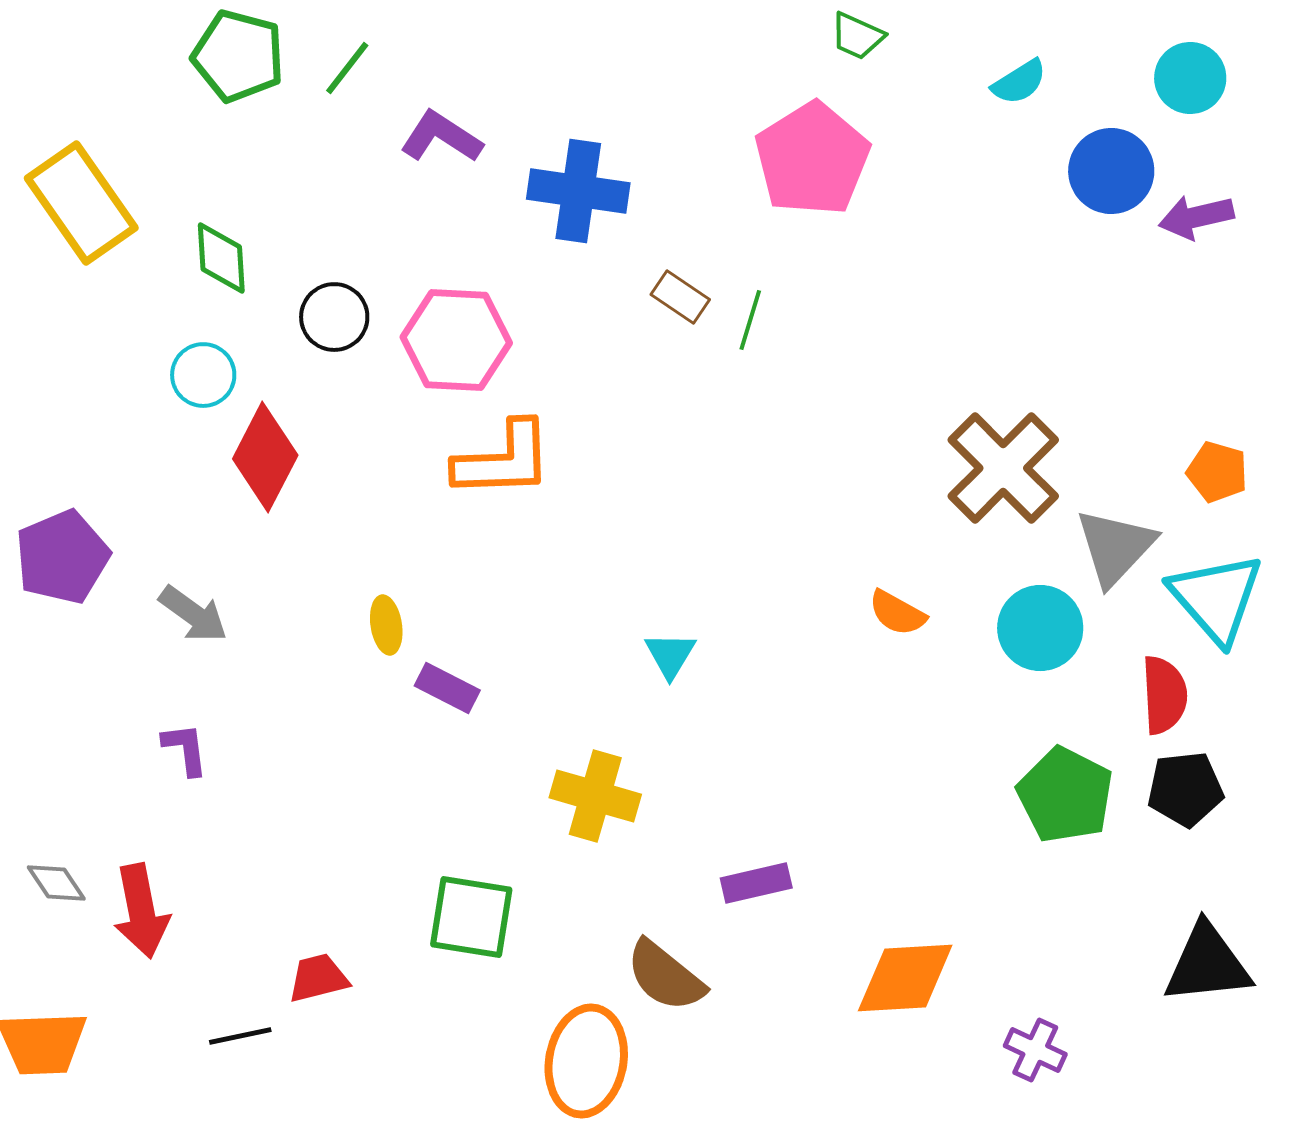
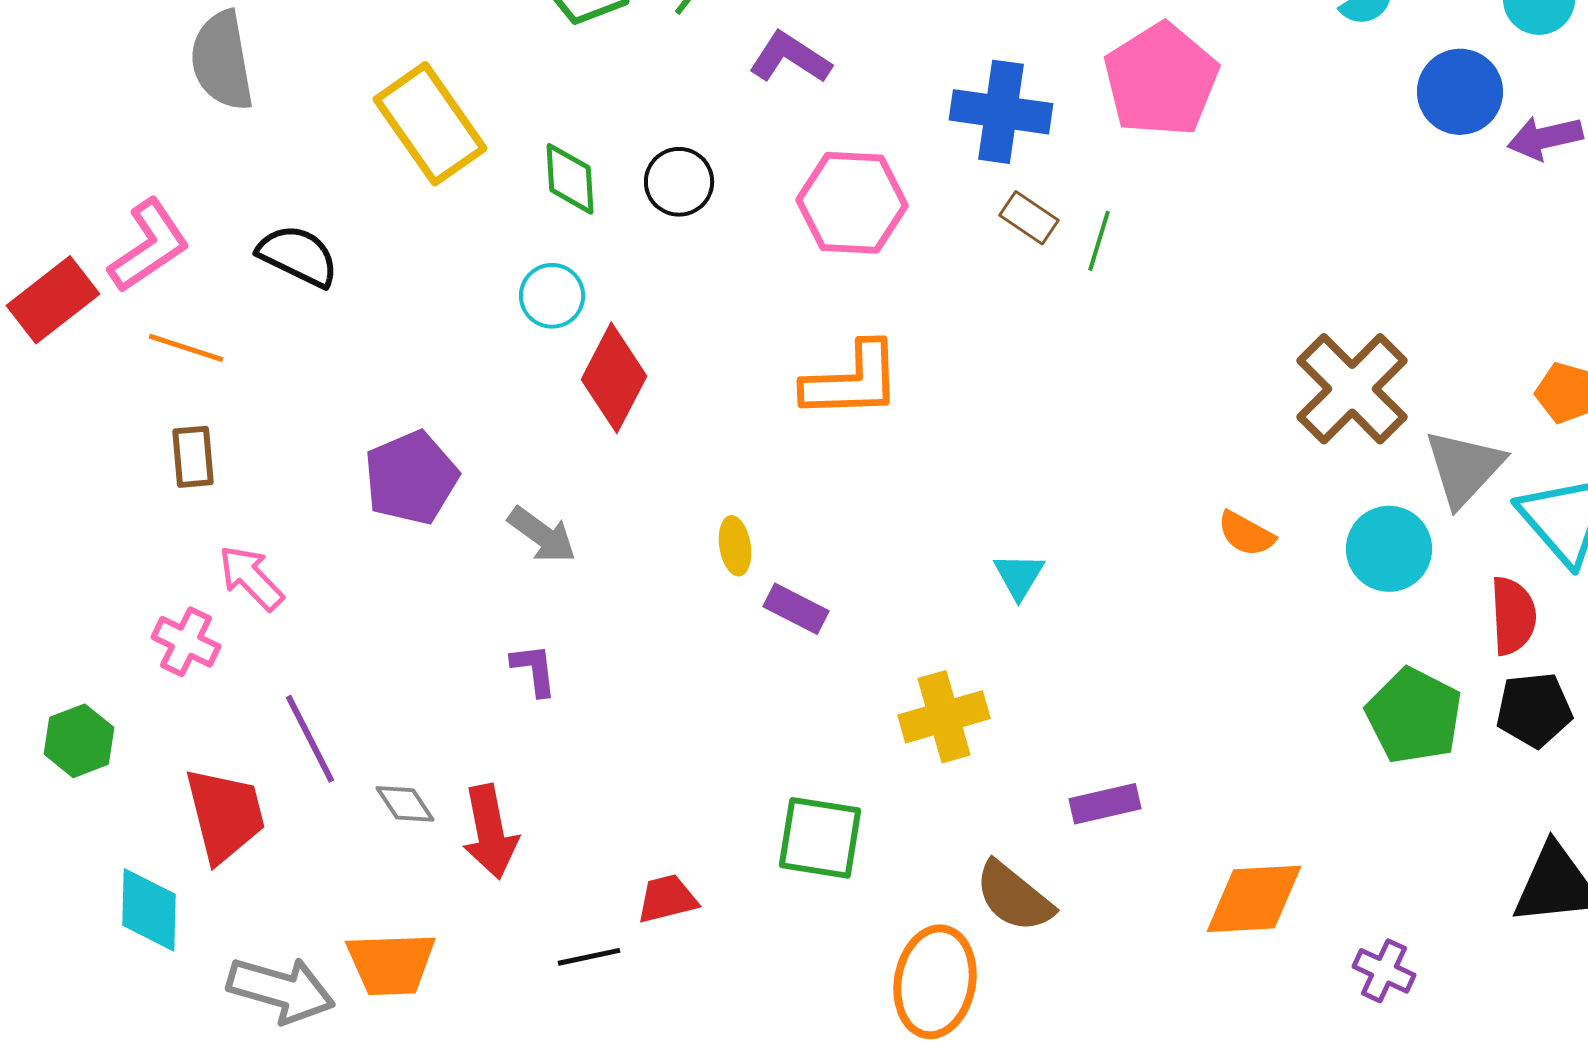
blue cross: (578, 191) -> (1001, 112), moved
black circle: (334, 317) -> (679, 182), moved
pink hexagon: (456, 340) -> (852, 203), moved
yellow cross: (595, 796) -> (944, 717), turned -32

